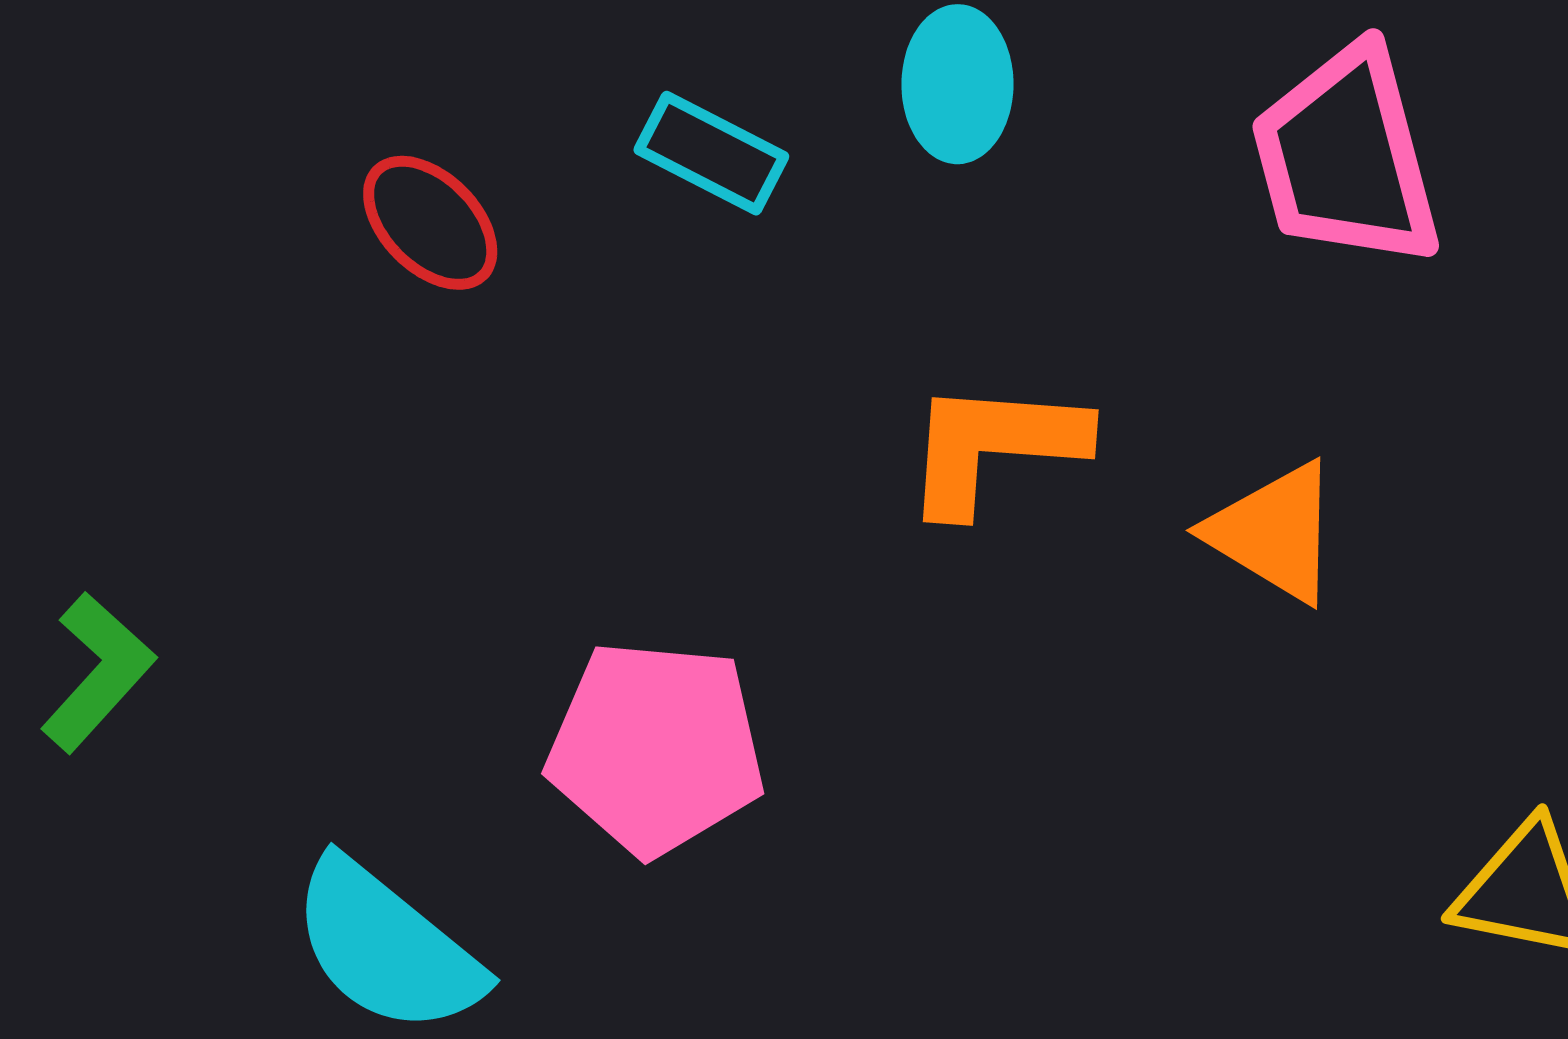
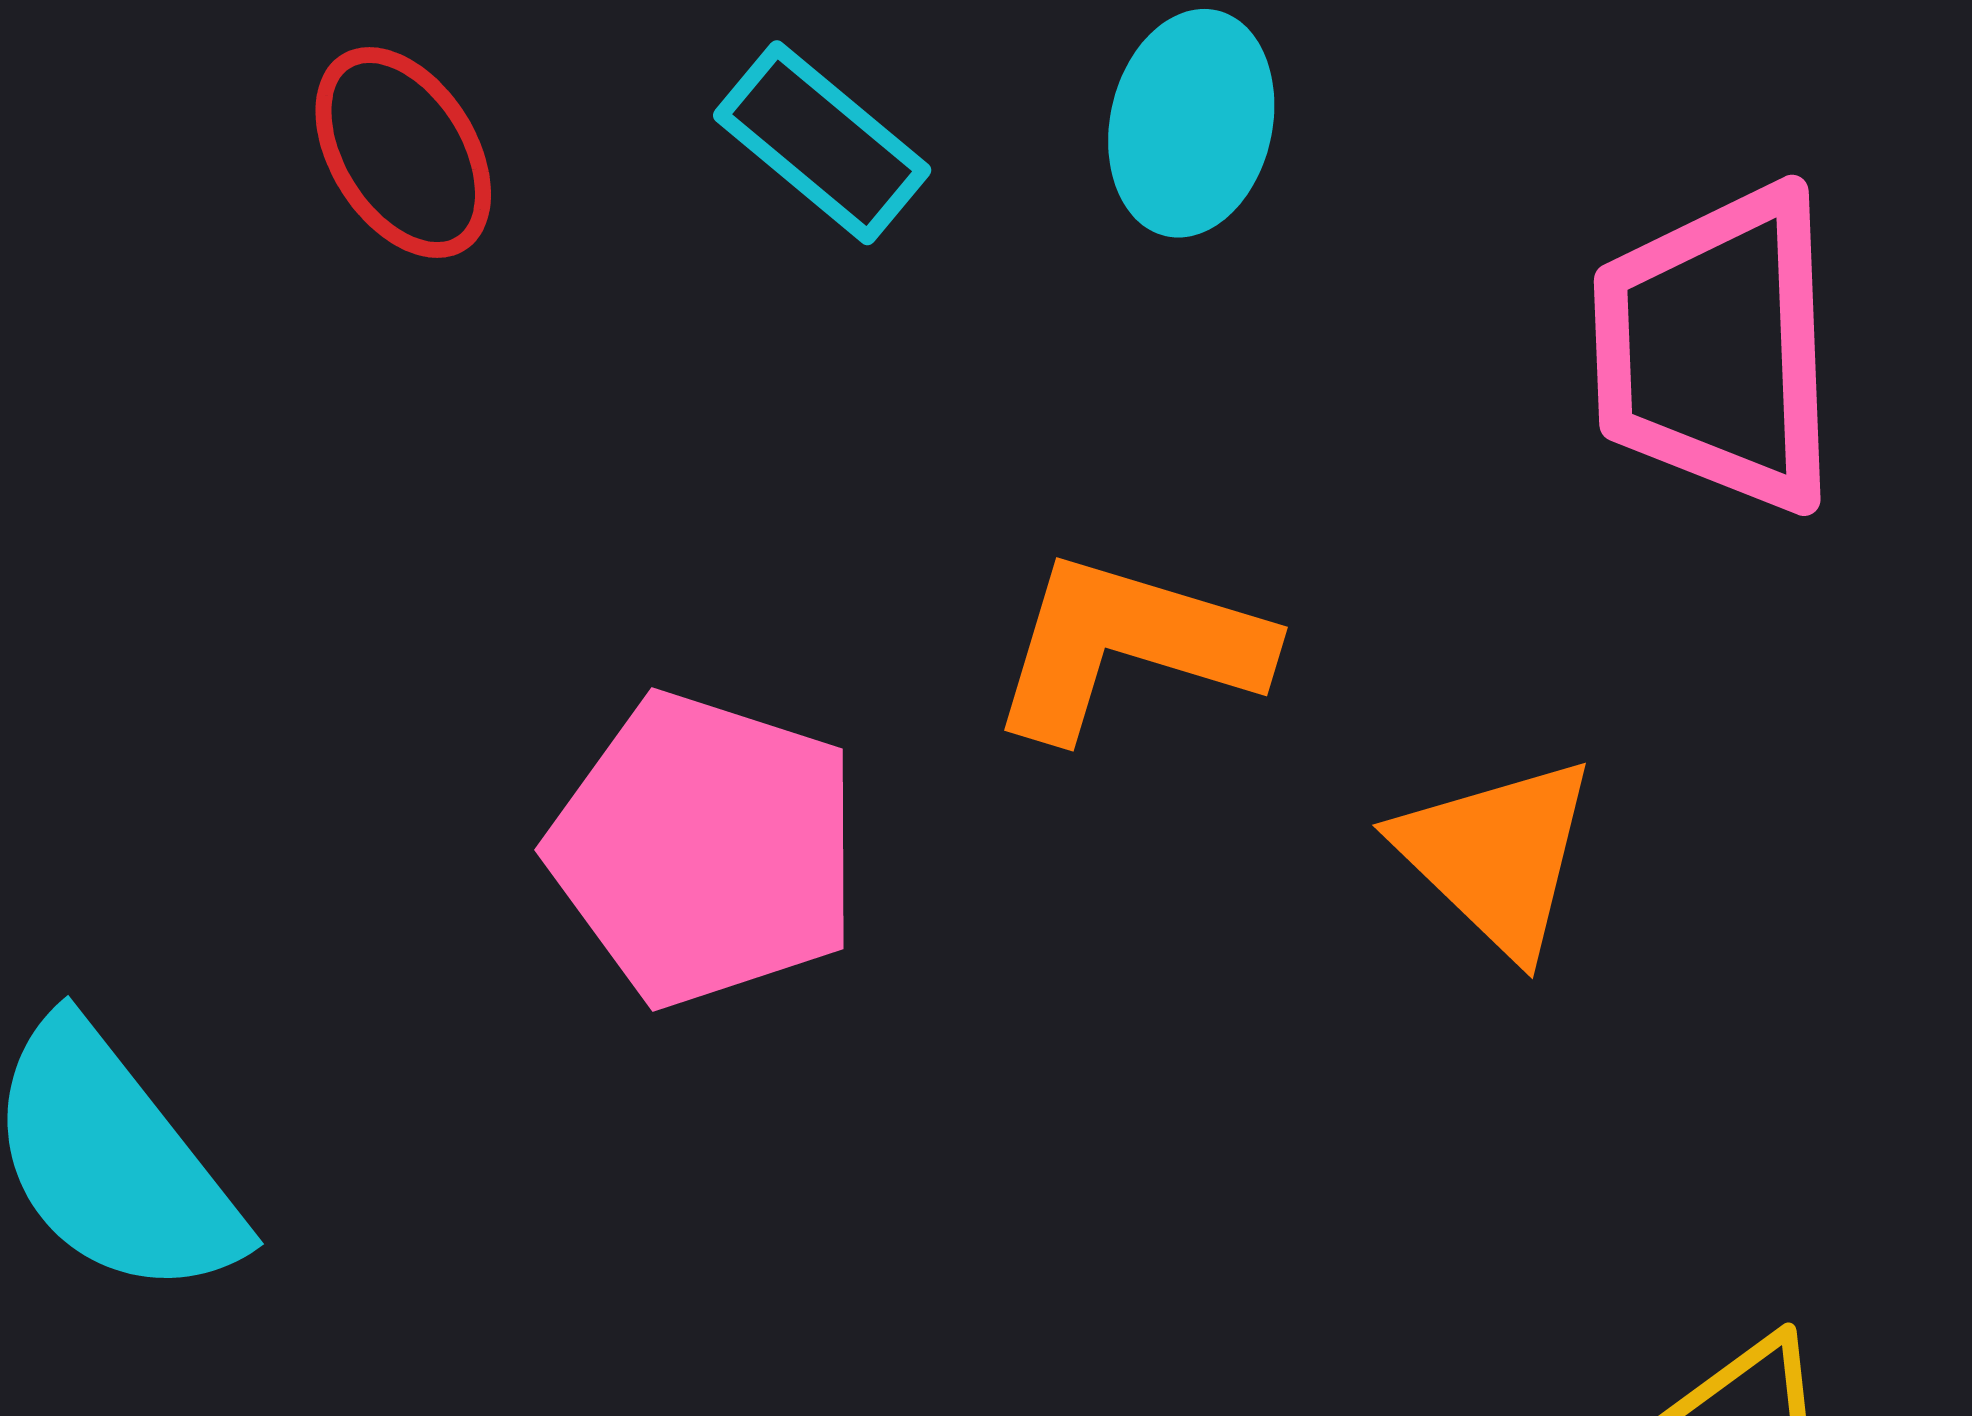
pink pentagon: (656, 748) -> (705, 849), moved

